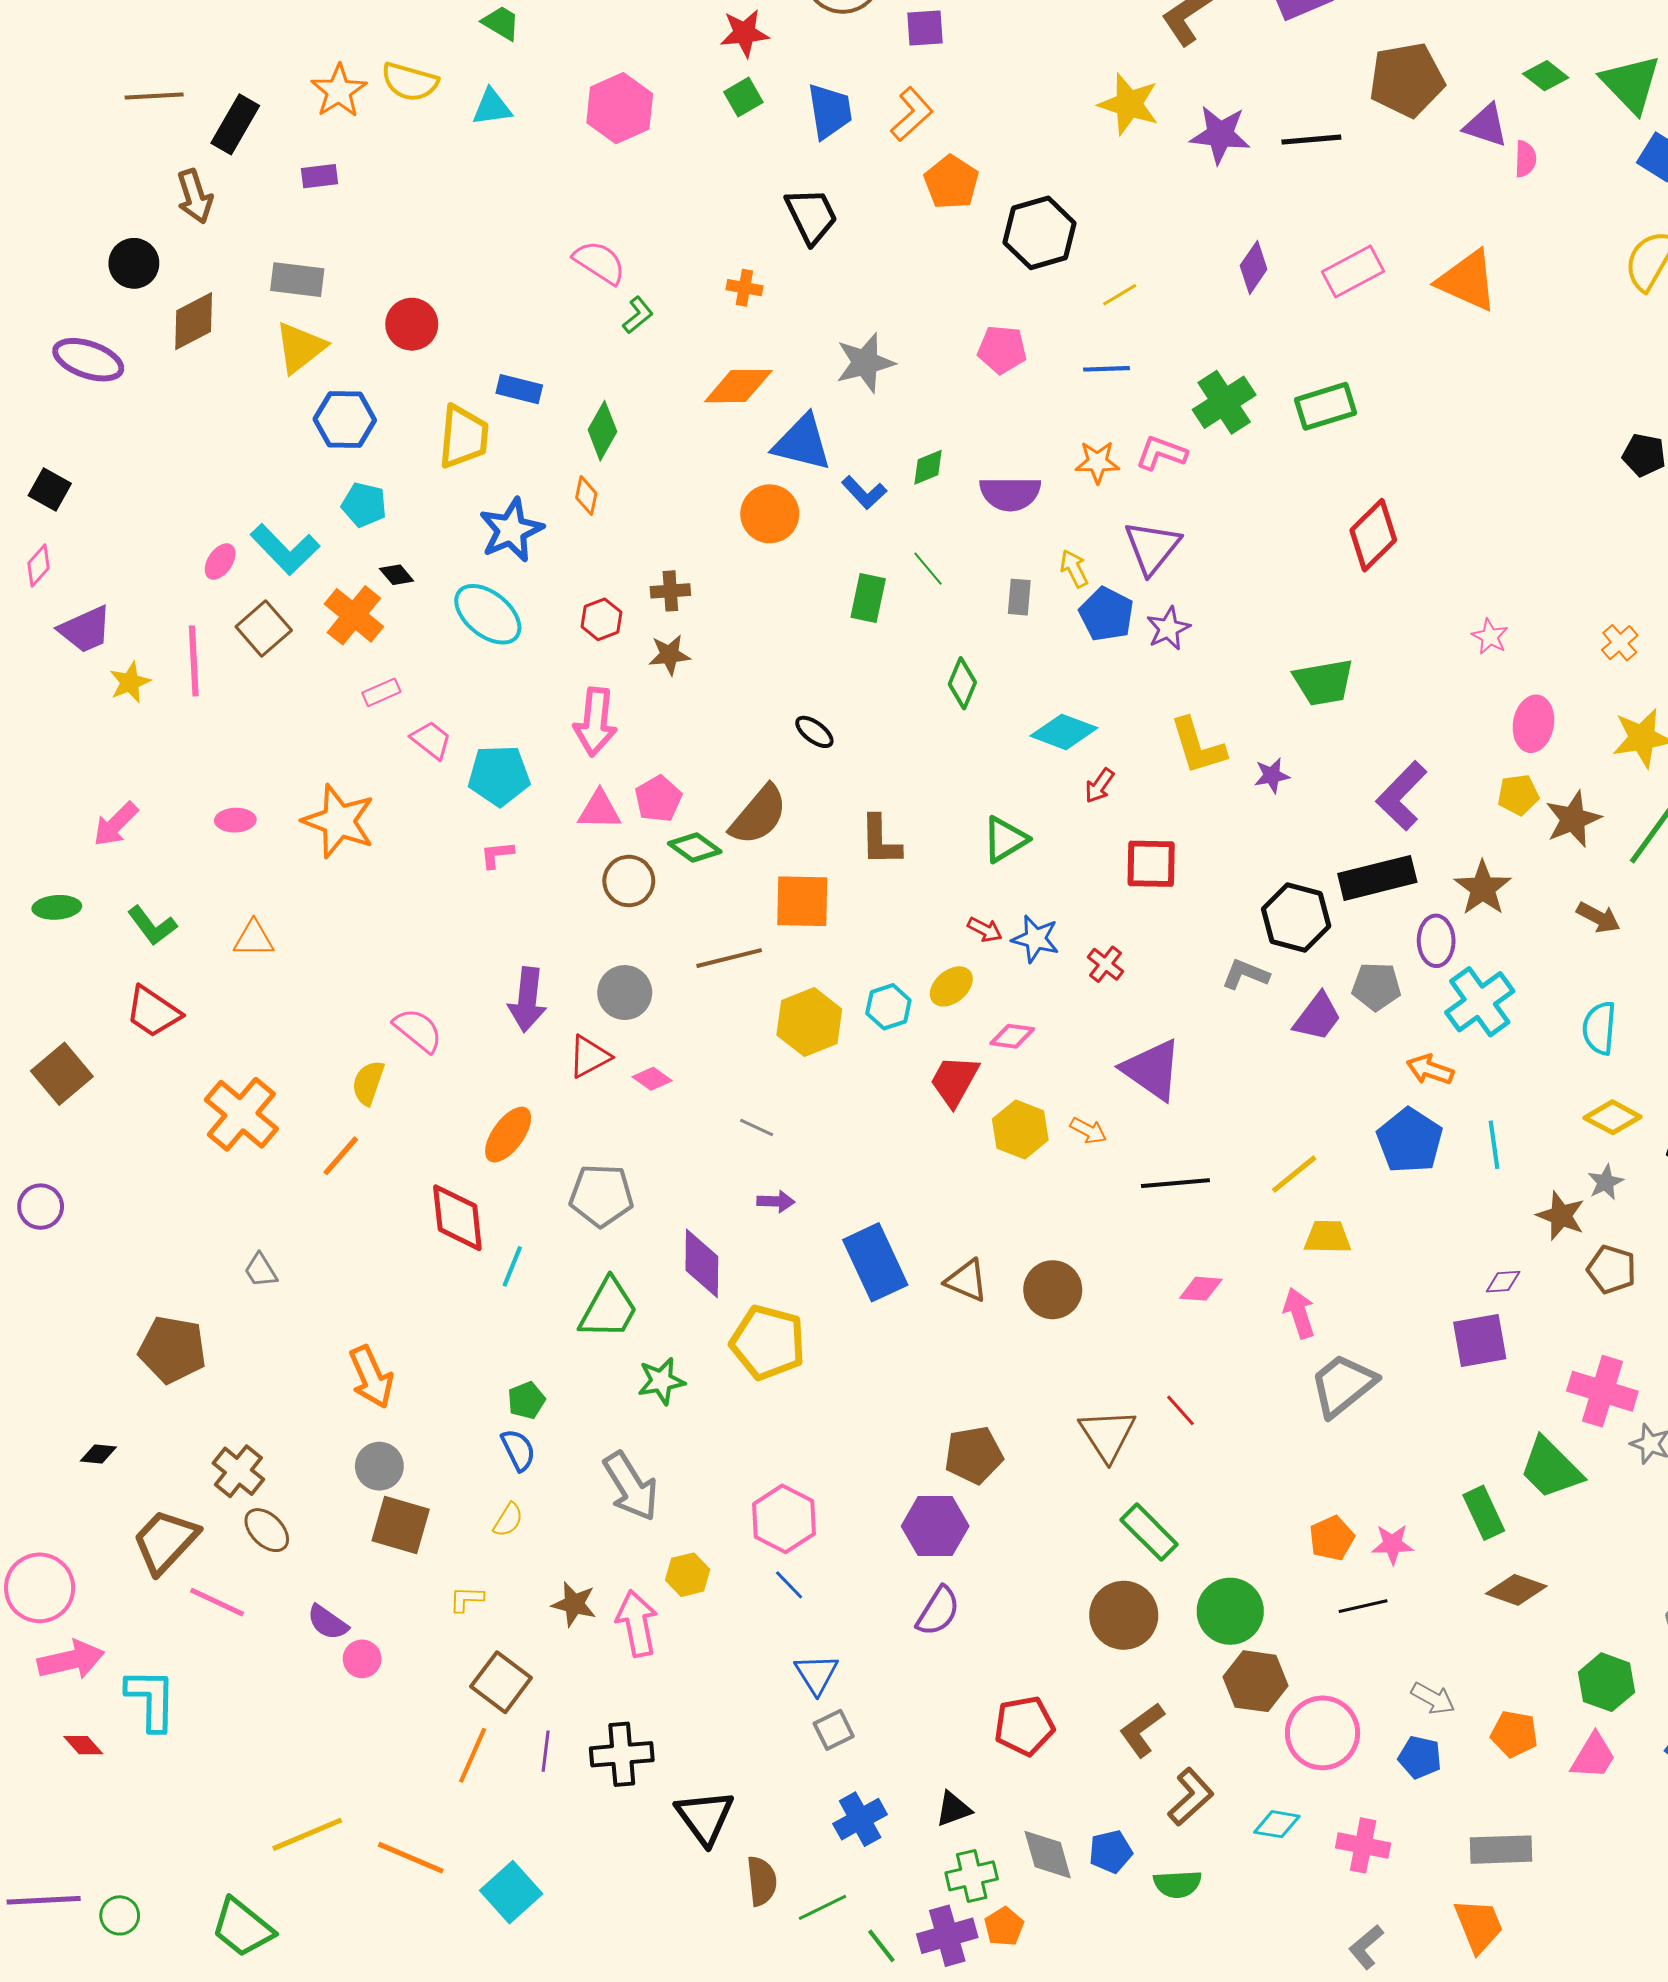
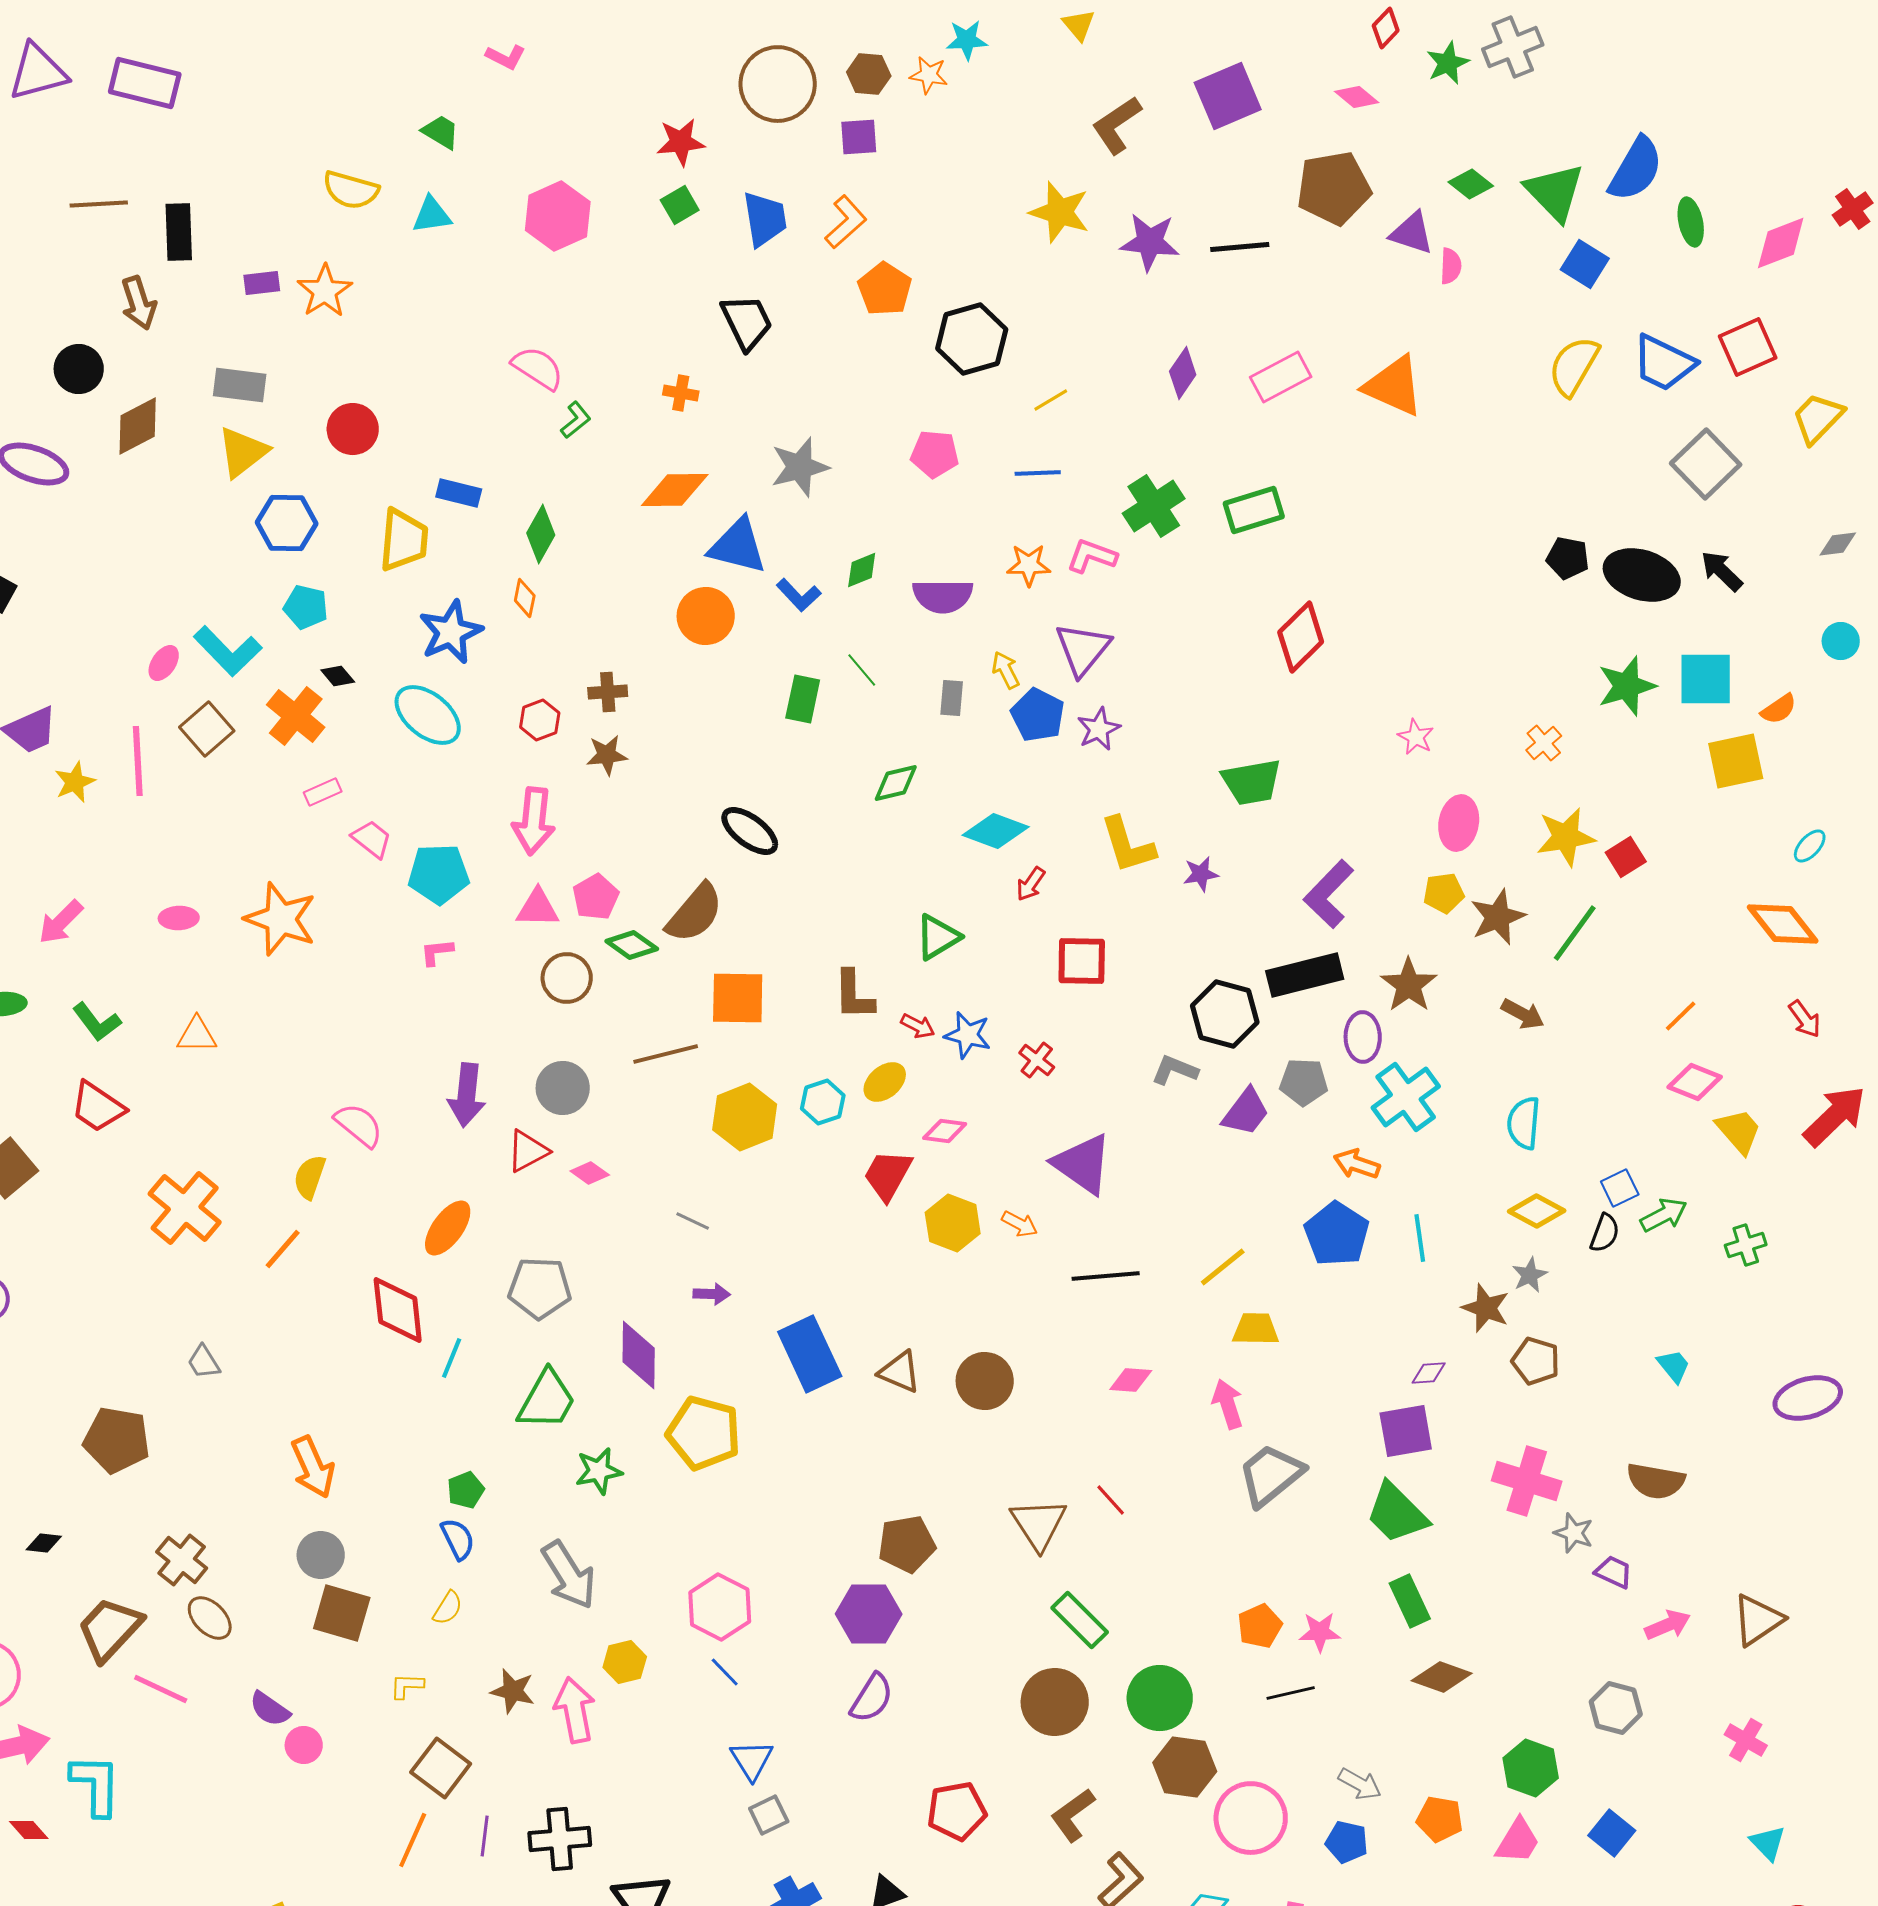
orange star: (339, 91) -> (325, 291), moved
black rectangle: (235, 124) -> (179, 232), turned -32
green diamond: (962, 683) -> (896, 783), turned 54
black ellipse: (814, 732) -> (750, 831), size x1.5
brown L-shape: (880, 840) -> (854, 995), moved
green trapezoid: (1551, 1468) -> (1397, 1513), moved

